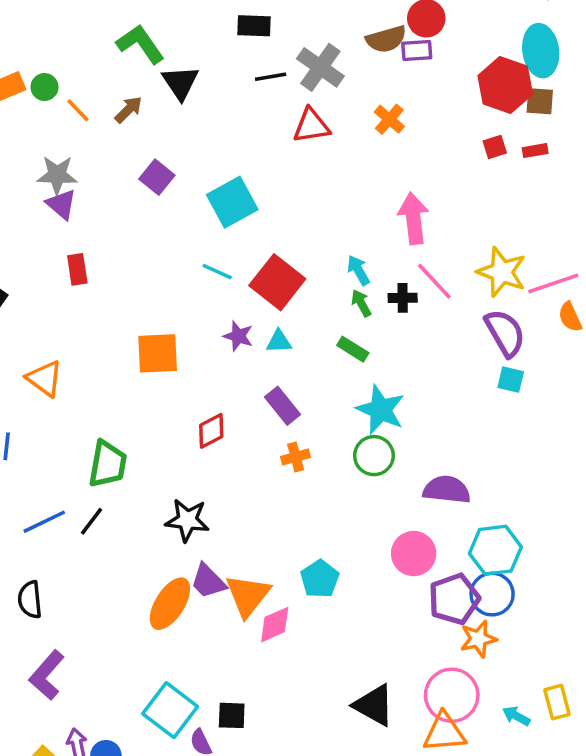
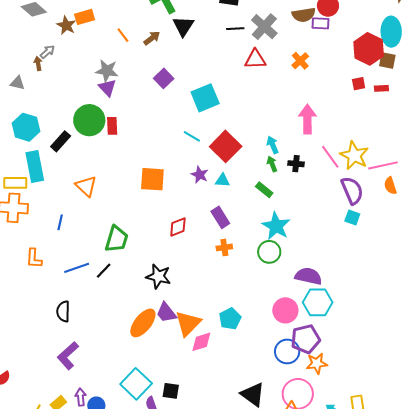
green circle: (45, 87) -> (89, 120), moved, size x2.0
pink line: (434, 281) -> (330, 157), moved
cyan hexagon: (495, 550) -> (318, 302), moved
blue circle: (492, 594) -> (287, 351), moved

